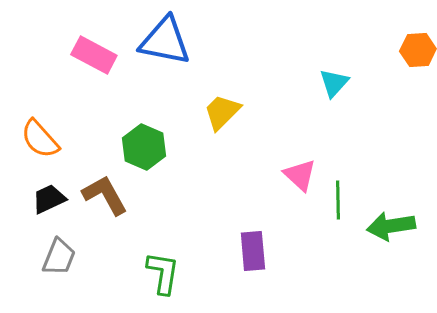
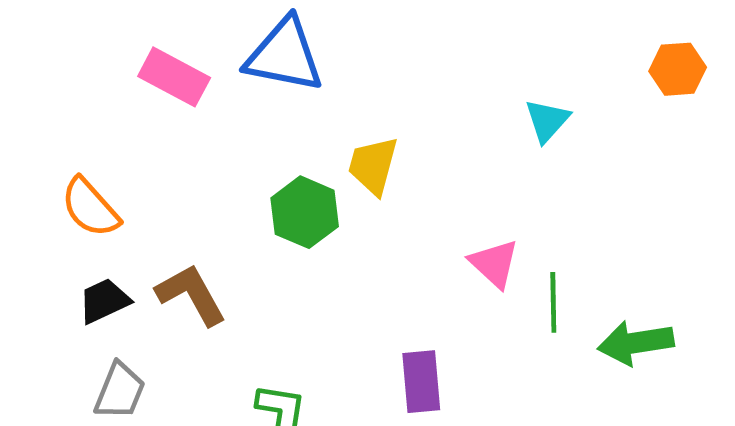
yellow trapezoid: (222, 112) -> (373, 166), turned -30
green hexagon: (144, 147) -> (305, 212), moved

